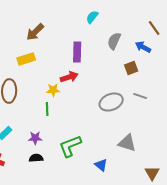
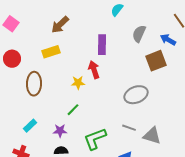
brown square: (131, 68) -> (156, 61), size x1.5
red arrow: (69, 77) -> (94, 70), turned -90
gray line: (140, 96) -> (129, 128), moved
green line: (47, 109) -> (73, 110), moved, turned 48

